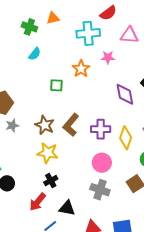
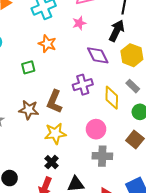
pink star: (108, 57) -> (79, 23), moved
purple cross: (101, 129) -> (83, 85), moved
yellow star: (48, 153) -> (55, 134), moved

